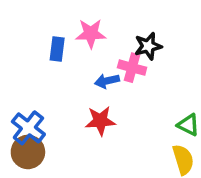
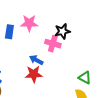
blue arrow: (107, 81) -> (36, 60), moved, turned 40

